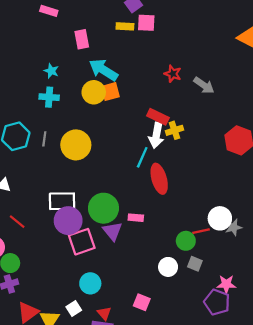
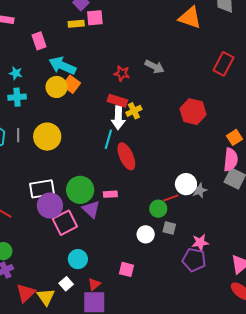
red star: (173, 74) -> (122, 73), moved
orange square: (110, 92) -> (71, 84), turned -30
red triangle: (104, 313) -> (94, 284), turned 40

